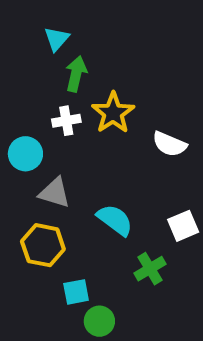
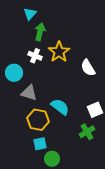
white cross: (66, 121) -> (35, 56), turned 32
white semicircle: (169, 144) -> (88, 68), turned 36
yellow hexagon: (43, 245) -> (38, 120), moved
green cross: (150, 269) -> (87, 132), moved

